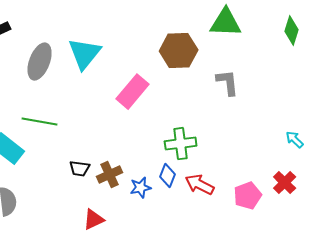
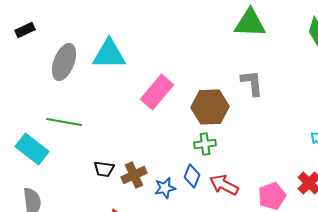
brown hexagon: (179, 51) -> (210, 107), moved
cyan triangle: (85, 54) -> (109, 54), turned 51
green cross: (181, 144) -> (205, 144), size x0.7

